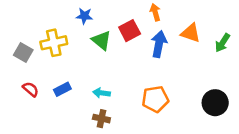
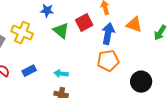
yellow cross: (54, 43) -> (22, 33), turned 35
orange pentagon: (155, 99) -> (108, 61), moved
black circle: (215, 103) -> (141, 82), moved

